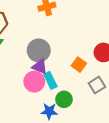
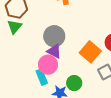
orange square: (79, 65) -> (90, 52), size x1.5
cyan rectangle: (50, 80) -> (42, 77), moved

